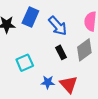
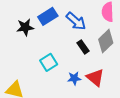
blue rectangle: (30, 17) -> (48, 16), turned 42

